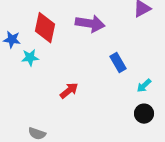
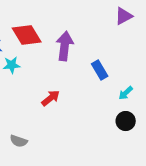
purple arrow: (90, 24) -> (65, 46), moved, turned -92
red diamond: (45, 28) -> (27, 35), turned -44

